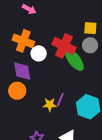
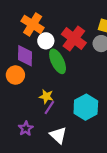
green ellipse: (74, 60) -> (58, 61), moved
purple line: (60, 100) -> (49, 108), moved

